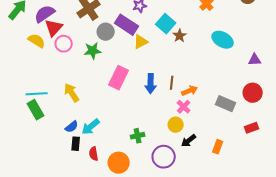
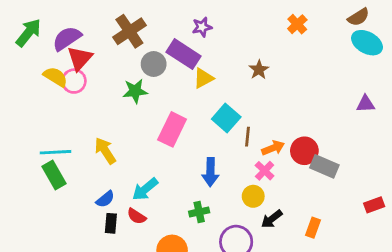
cyan square: (166, 24) -> (226, 118), moved
cyan ellipse: (223, 40) -> (367, 43), moved
pink circle: (64, 44) -> (74, 81), moved
blue arrow: (151, 84) -> (211, 172), moved
red circle: (253, 93) -> (304, 151), moved
cyan arrow: (91, 127) -> (145, 189), moved
red rectangle: (252, 128) -> (374, 205), moved
red semicircle: (94, 154) -> (137, 216), moved, turned -48

